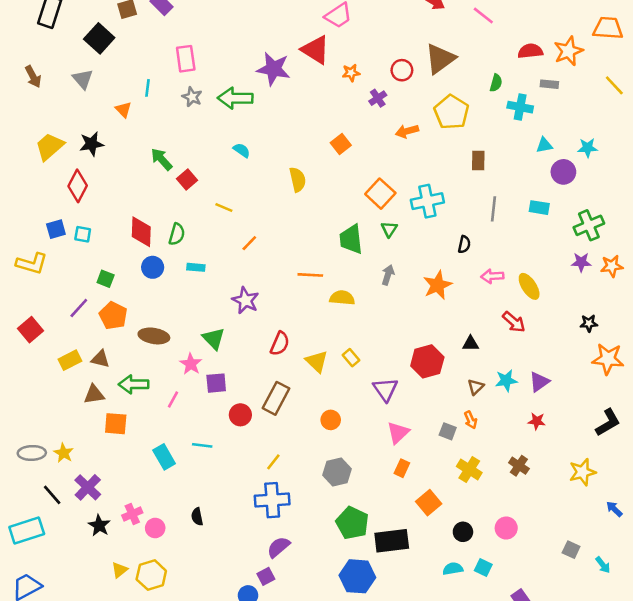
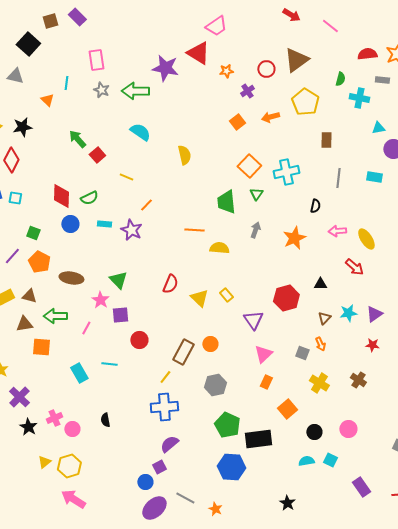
gray triangle: (83, 79) -> (15, 76), turned -36
orange square: (341, 144) -> (237, 122), moved
cyan semicircle: (242, 150) -> (140, 132), size x1.5
green semicircle: (177, 234) -> (89, 198), turned 48
purple star: (245, 300) -> (131, 230), moved
brown rectangle: (276, 398) -> (183, 352), moved

